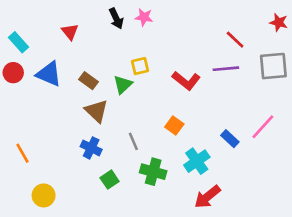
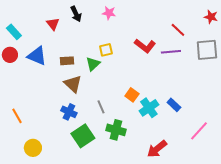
black arrow: (116, 18) -> (76, 14), moved
brown rectangle: (88, 81) -> (67, 61), turned -40
red L-shape: (186, 81) -> (145, 46), moved
pink line: (263, 127) -> (199, 131), moved
cyan cross: (197, 161) -> (149, 108), moved
green square: (110, 180) -> (83, 136), size x1.6

